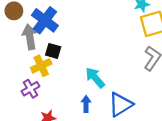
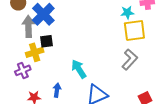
black square: (53, 51) -> (47, 41), turned -32
blue arrow: (86, 104) -> (57, 90), moved

